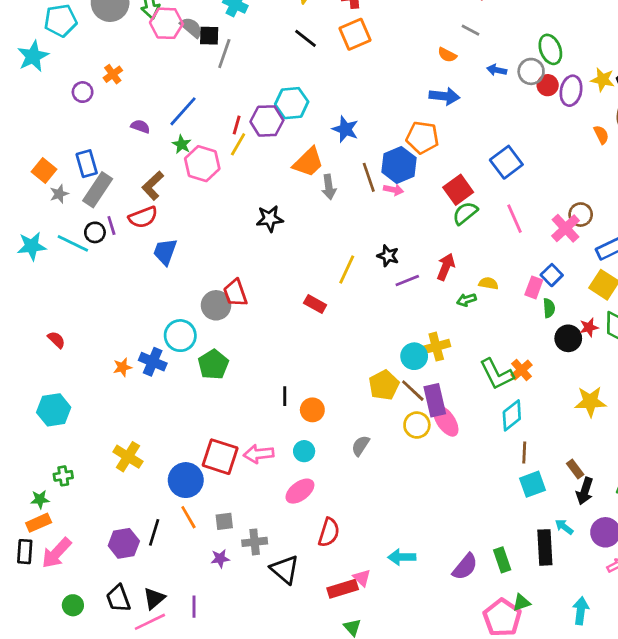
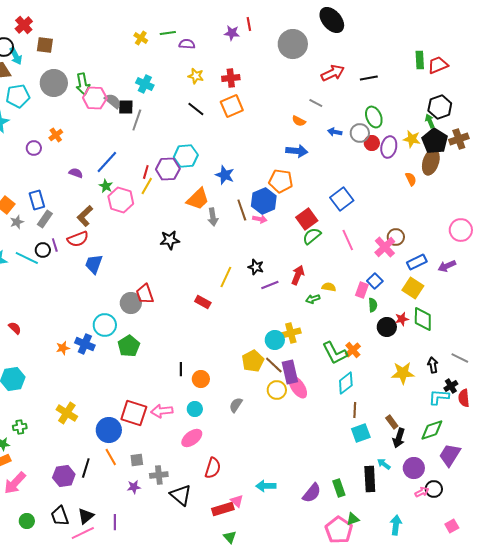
gray rectangle: (98, 190) -> (45, 219), size x0.7

